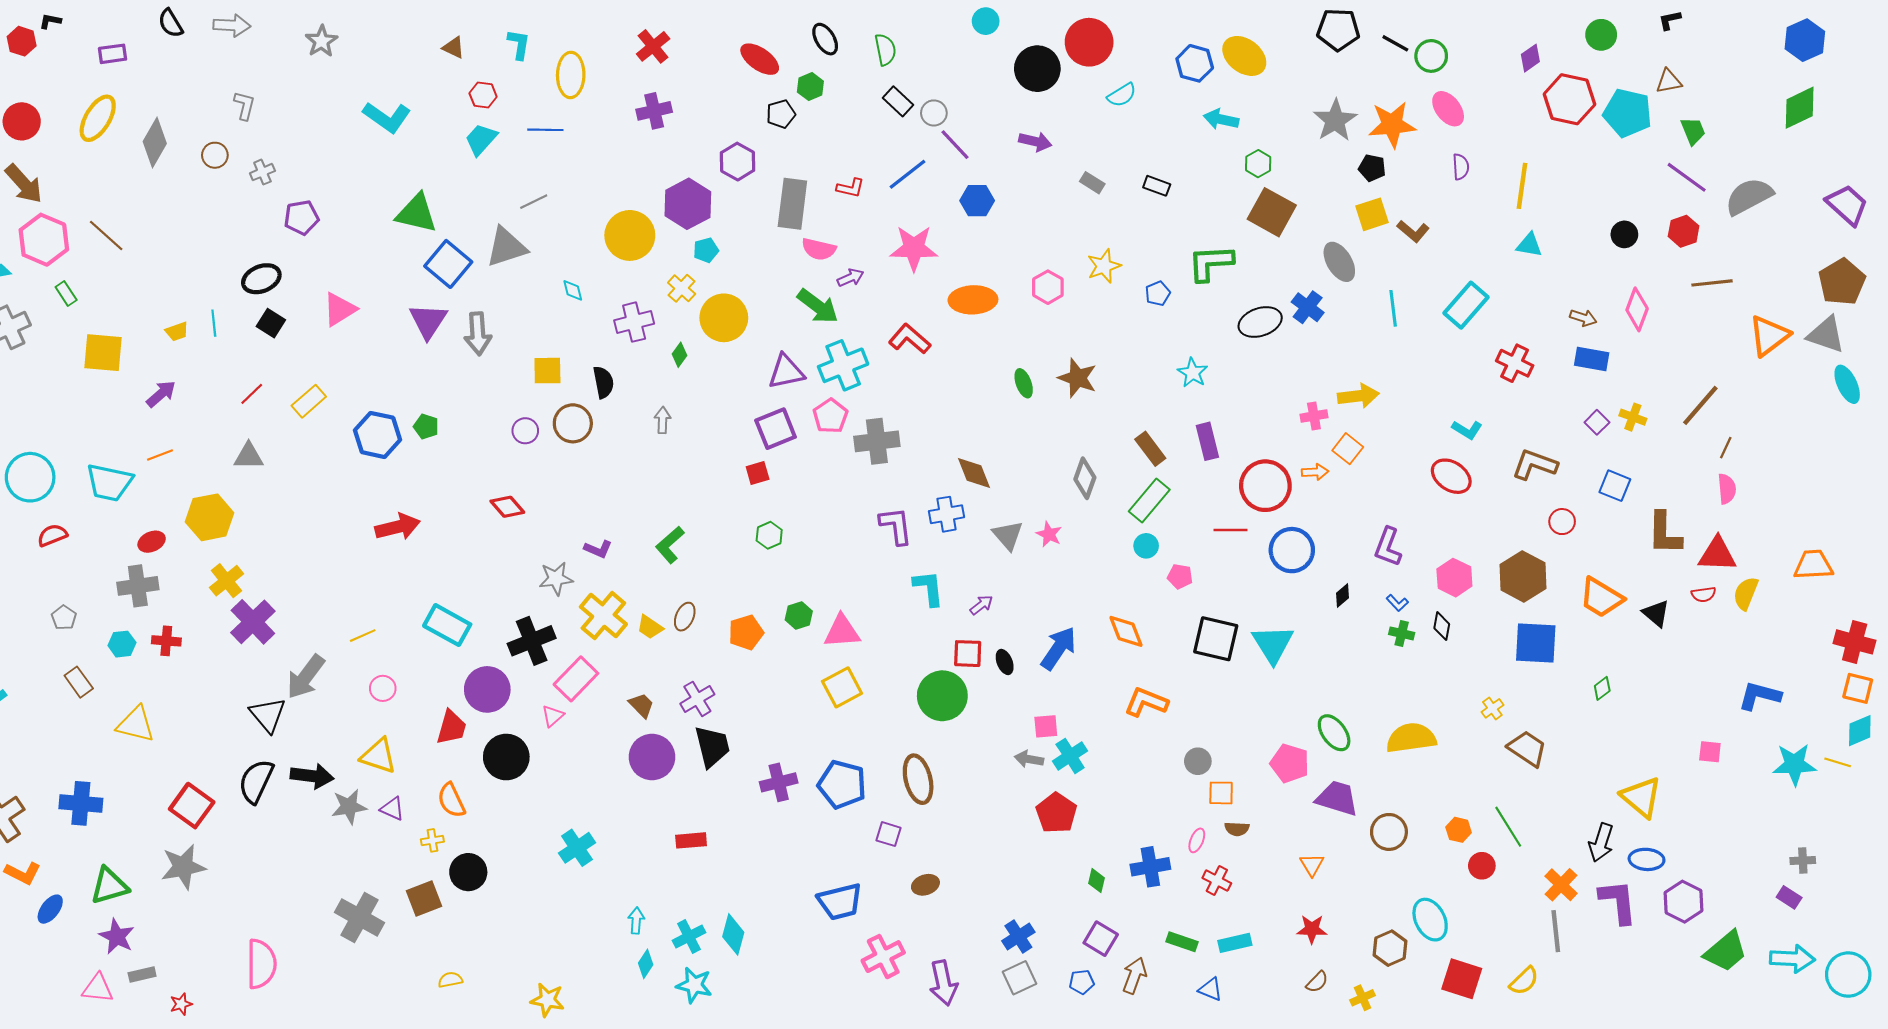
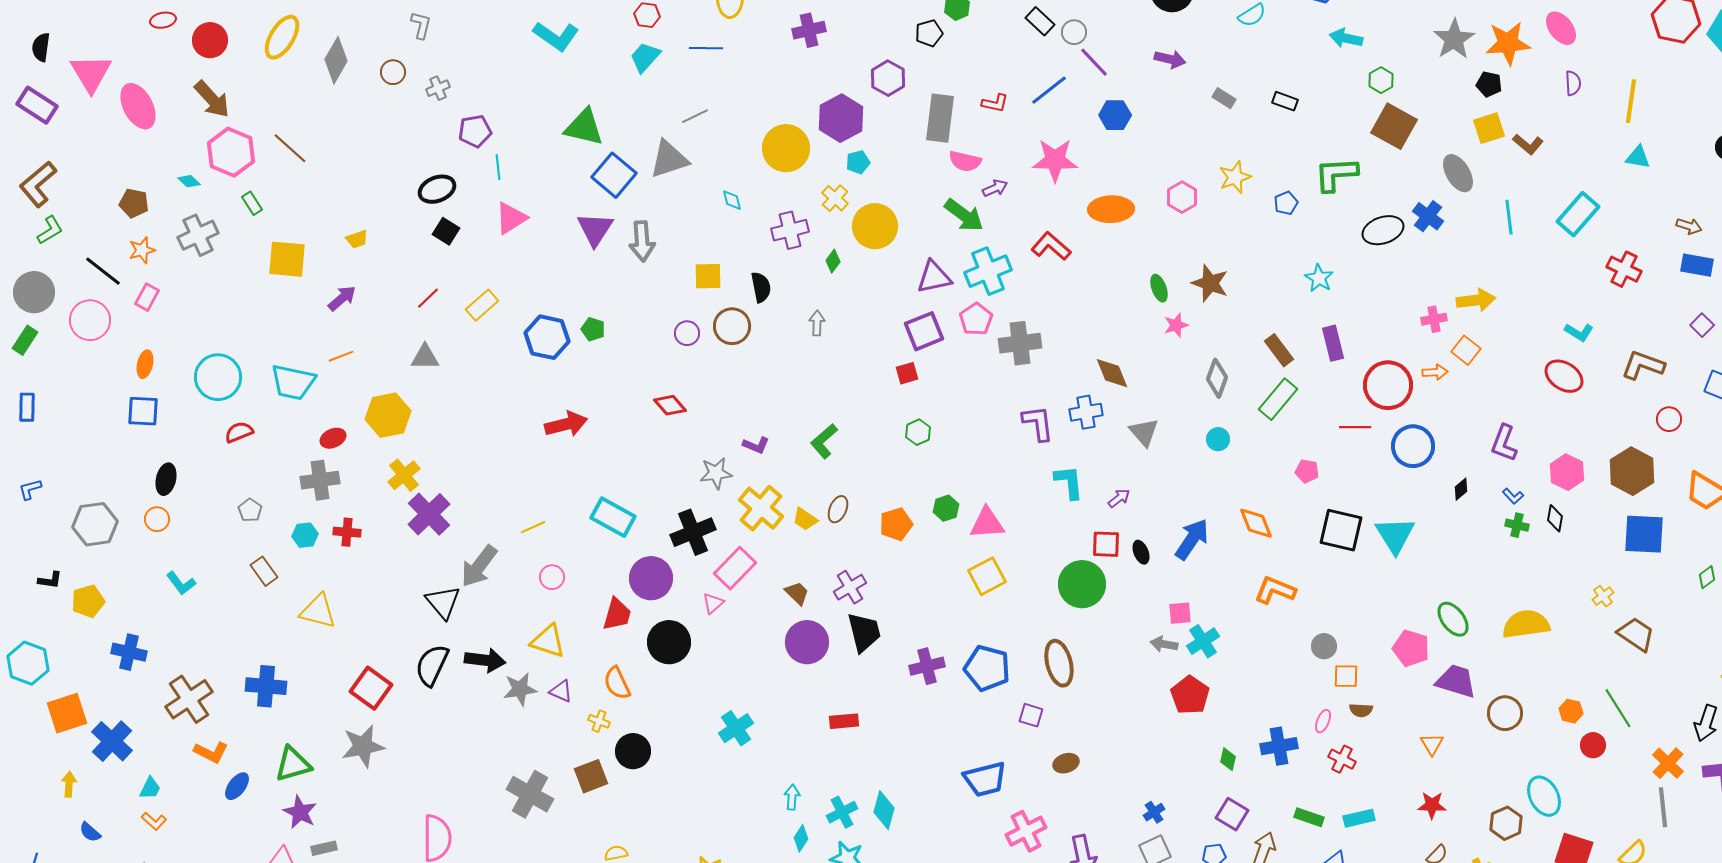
cyan line: (214, 323) -> (498, 167), moved
pink star: (1049, 534) -> (1176, 325), moved, turned 30
cyan circle: (1146, 546) -> (1218, 439), moved
yellow cross: (432, 840) -> (599, 721), turned 30
blue cross: (1018, 936) -> (1154, 812), size x0.7

